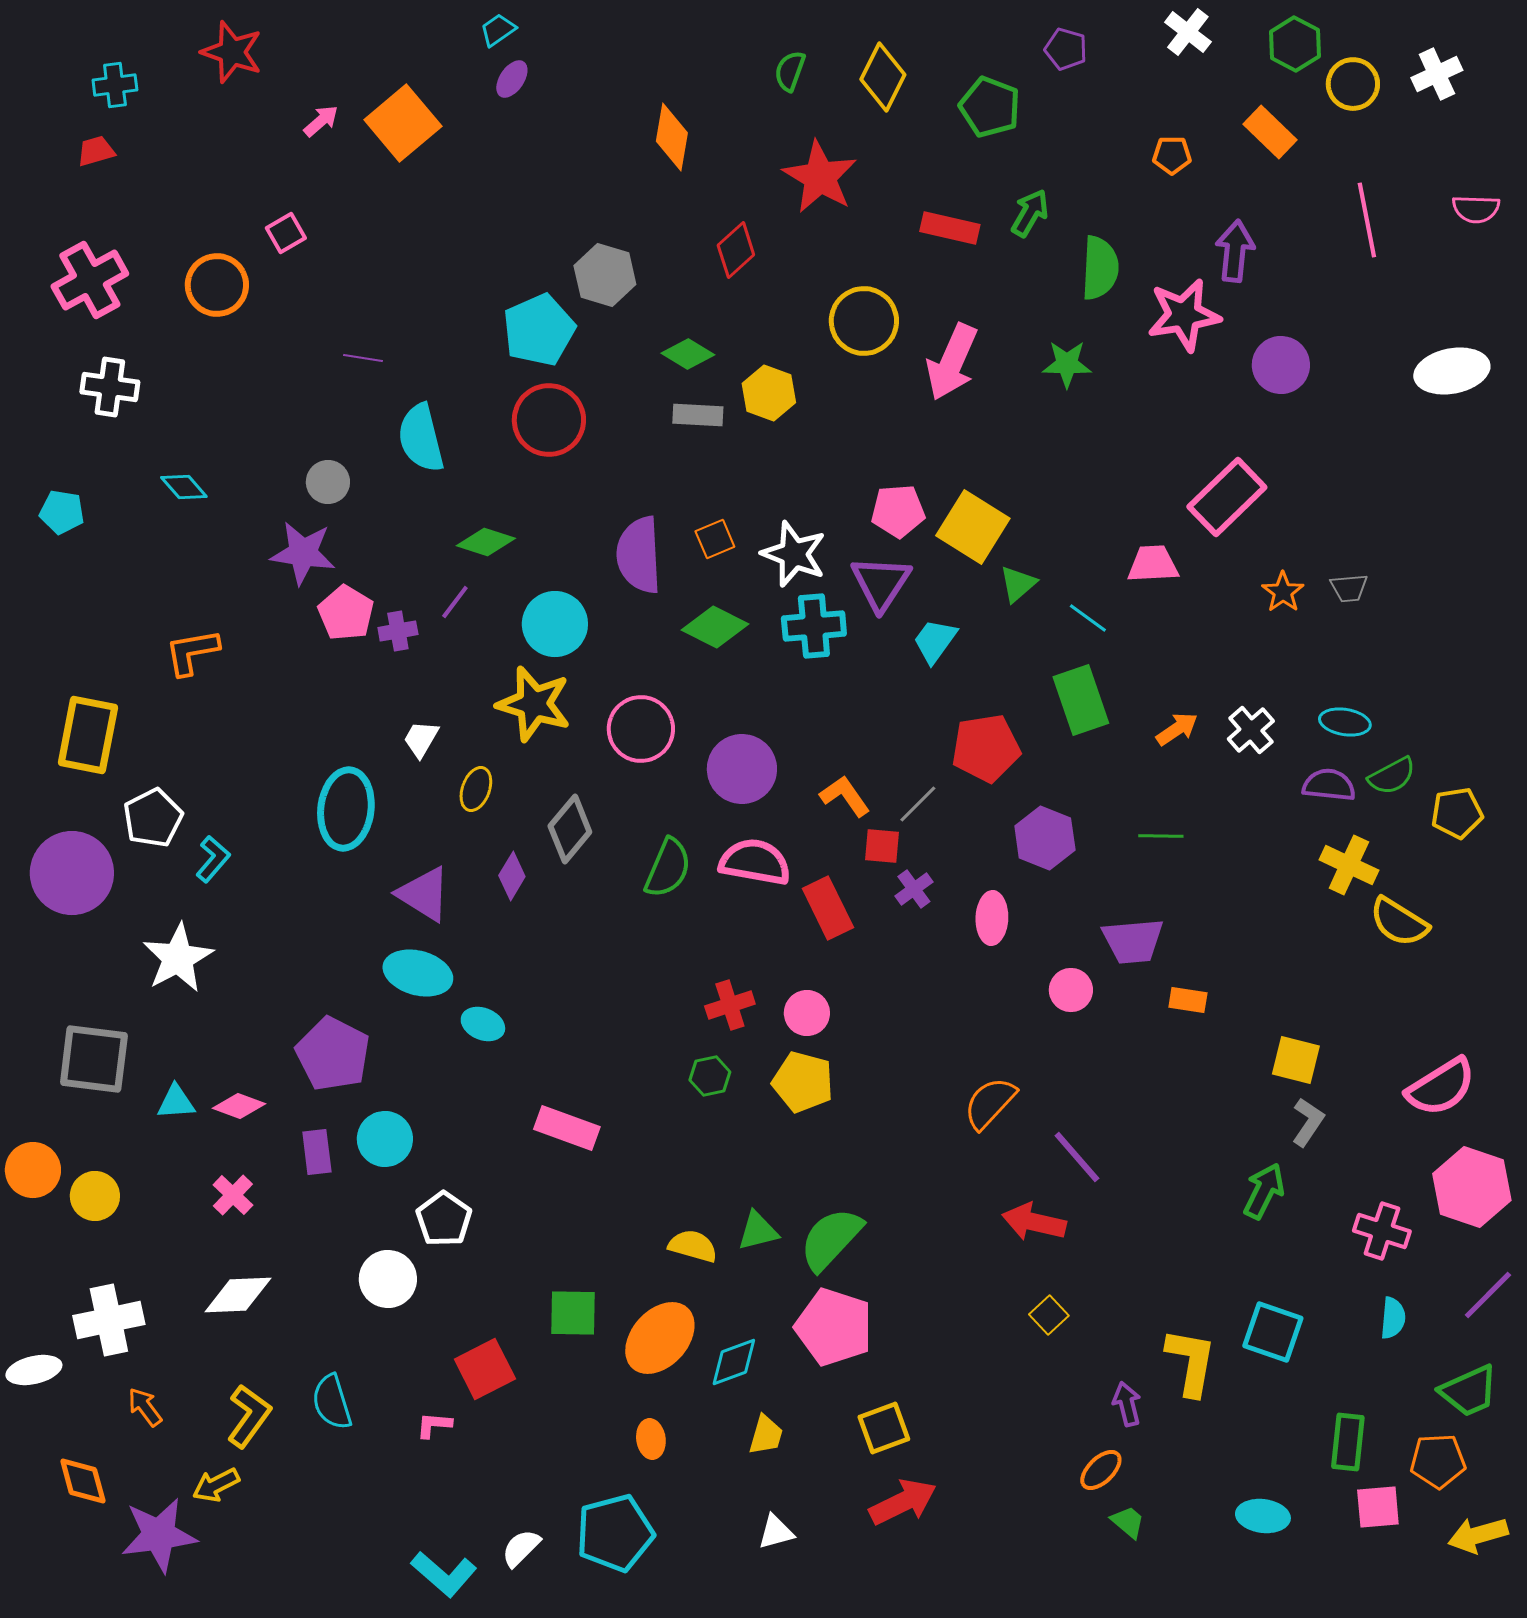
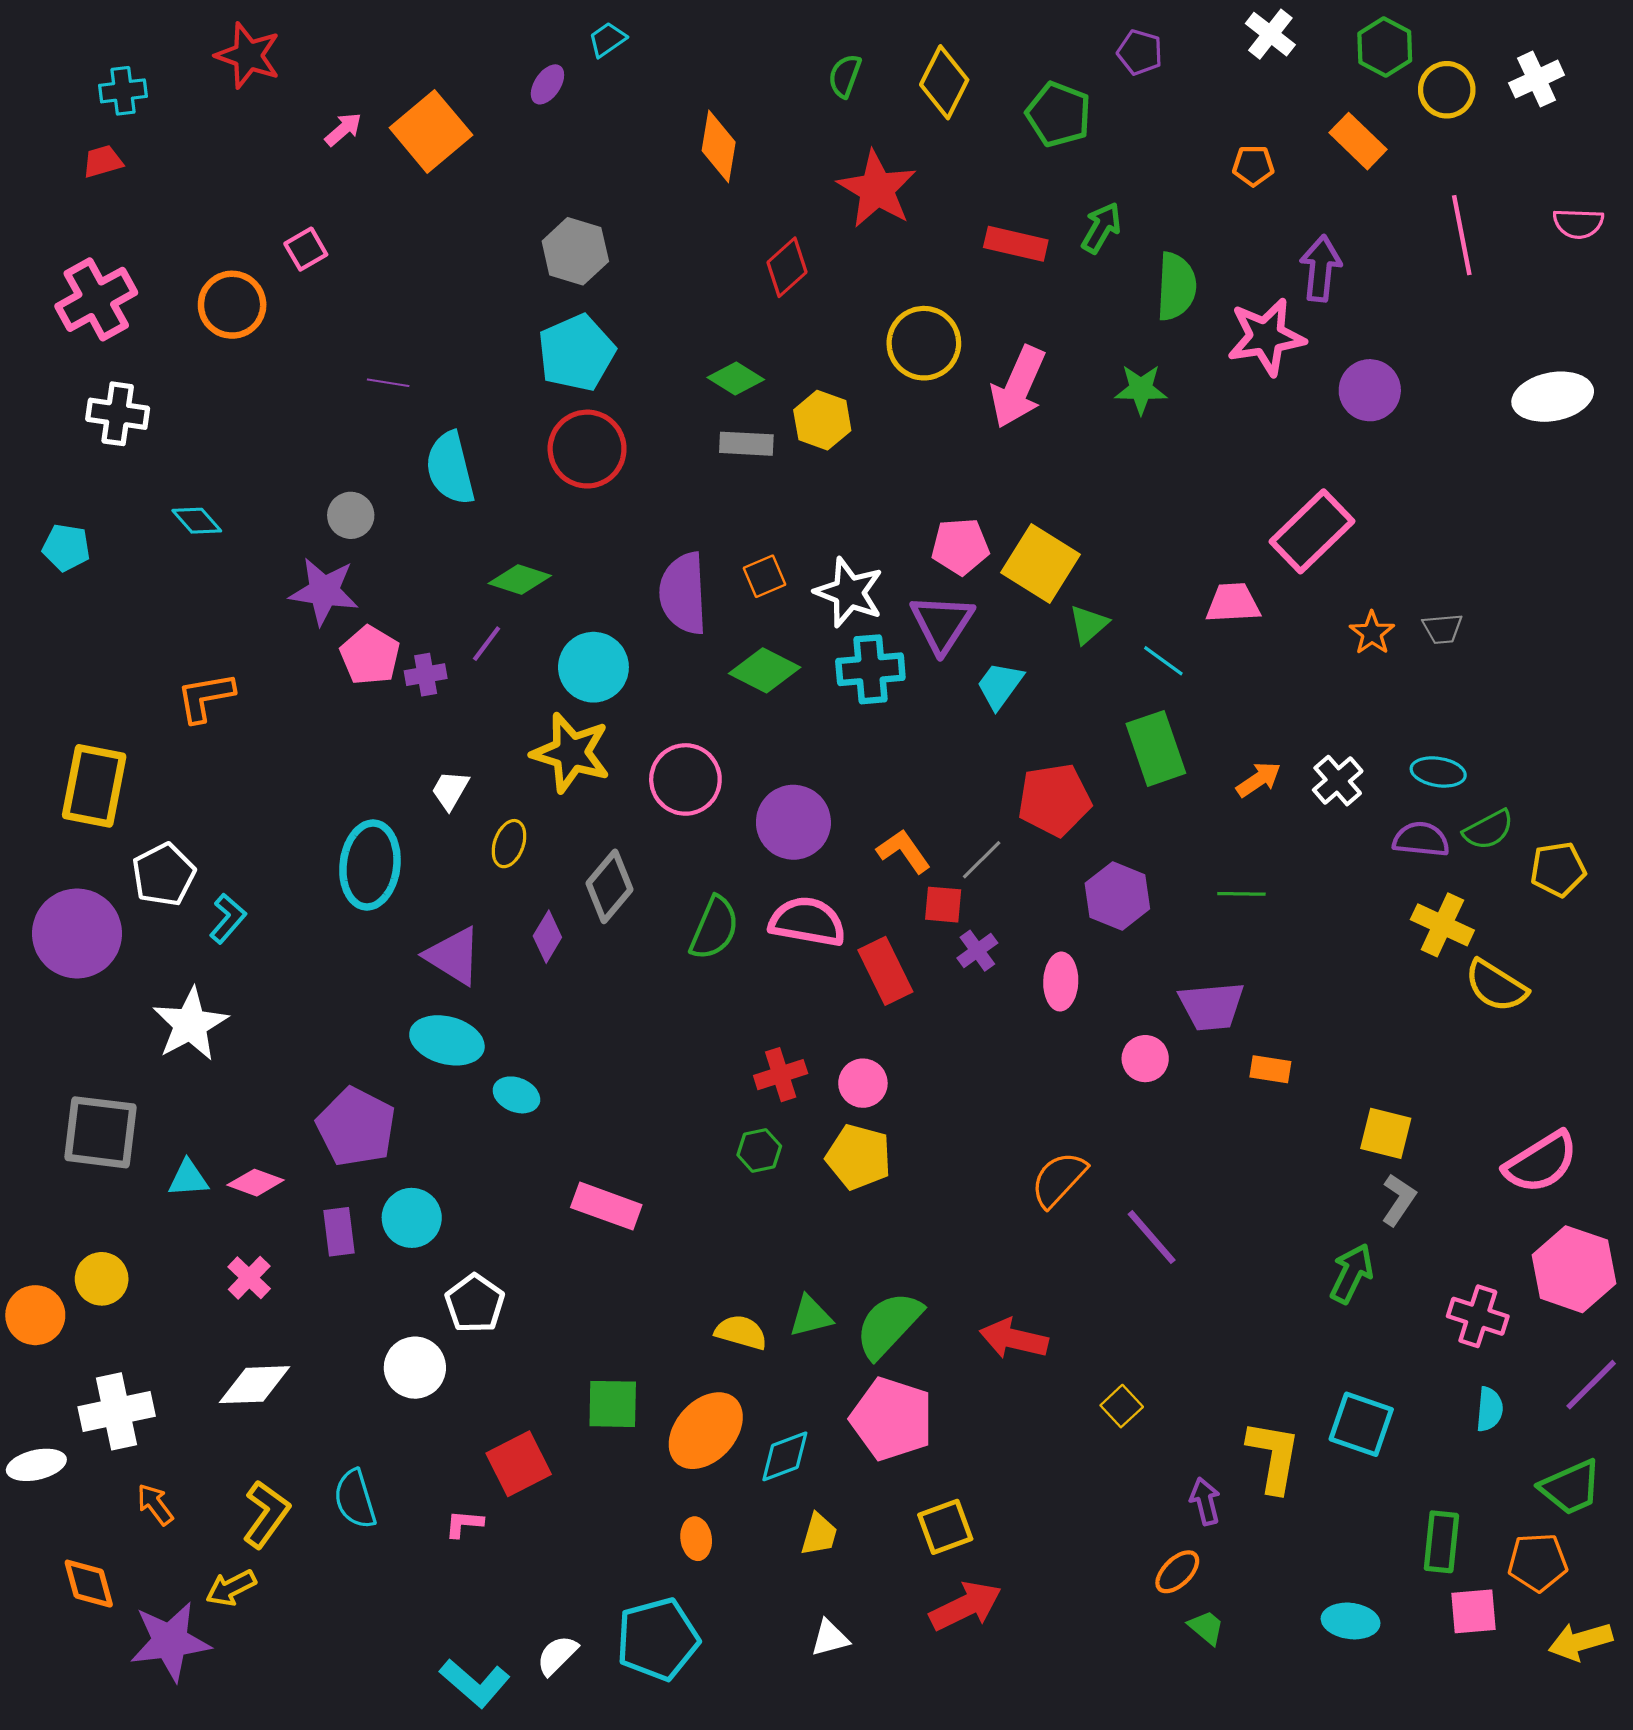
cyan trapezoid: (498, 30) -> (607, 40), moved
gray hexagon: (605, 275) -> (575, 251), moved
orange circle: (33, 1170) -> (35, 1315), moved
red arrow: (1034, 1222) -> (1014, 1339), moved

